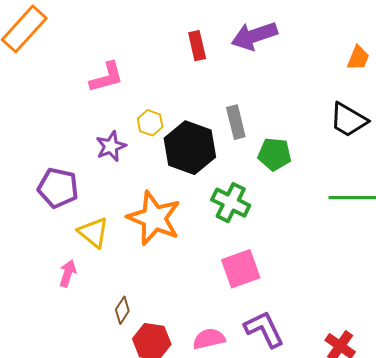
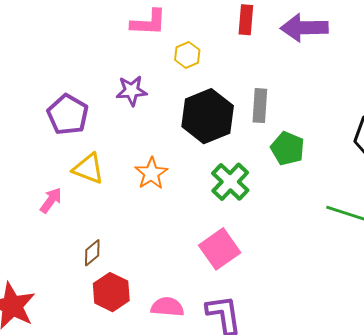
yellow hexagon: (150, 123) -> (187, 55), moved
orange star: (154, 218) -> (151, 173), size x0.6
yellow triangle: (93, 232) -> (88, 169), turned -36
pink square: (241, 269) -> (220, 249), turned -33

